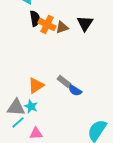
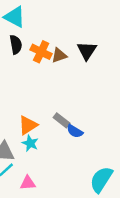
black semicircle: (35, 18) -> (16, 45), moved
cyan star: (31, 106) -> (30, 143), moved

